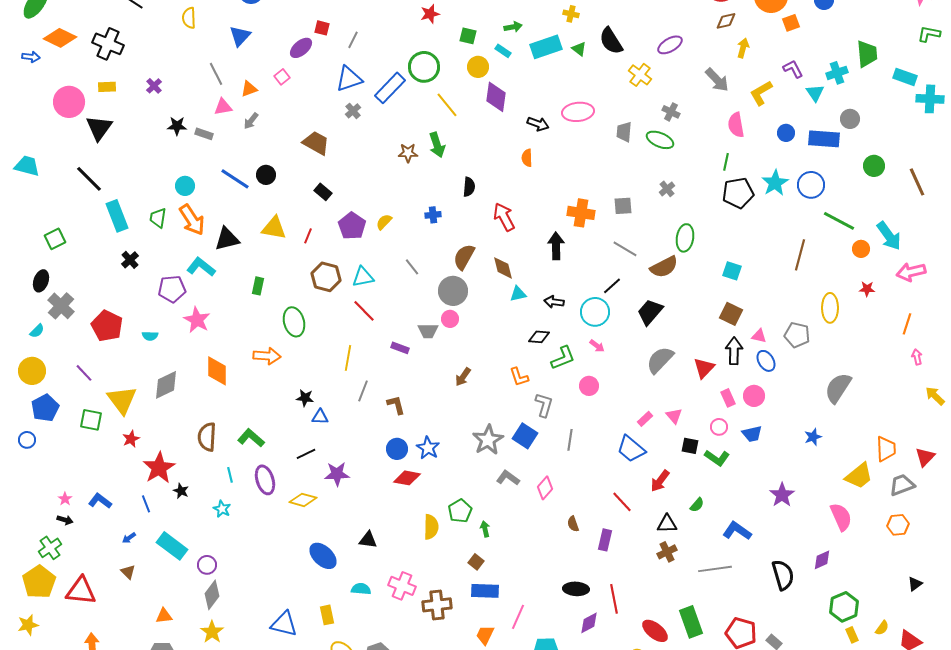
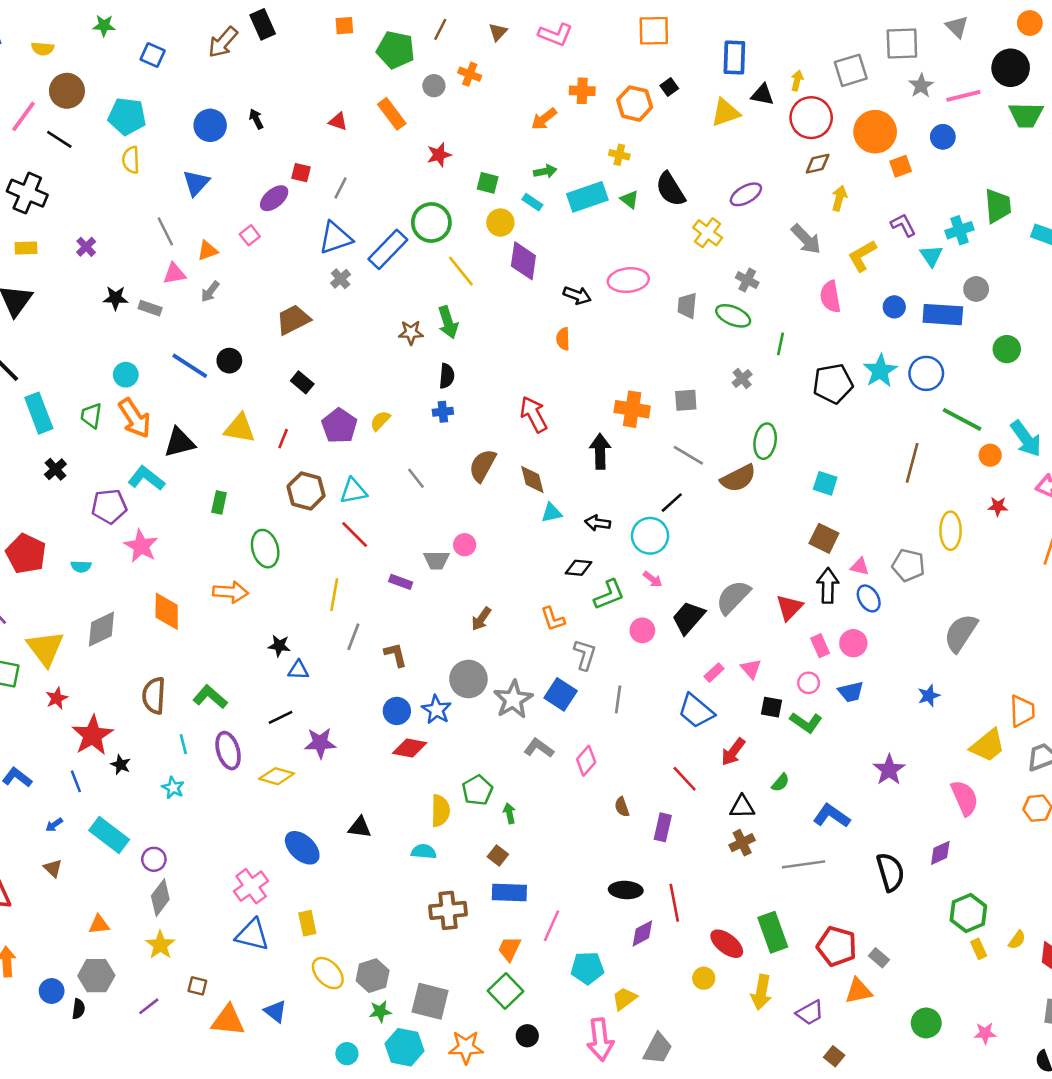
brown trapezoid: (316, 143) -> (293, 320), turned -56
green line: (726, 162) -> (780, 344), moved
black semicircle: (469, 187) -> (447, 376), moved
gray circle: (453, 291) -> (468, 679), moved
black trapezoid: (650, 312) -> (688, 618), moved
pink cross: (402, 586) -> (251, 886), moved, turned 32
cyan semicircle: (361, 589) -> (424, 852), moved

